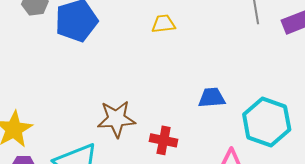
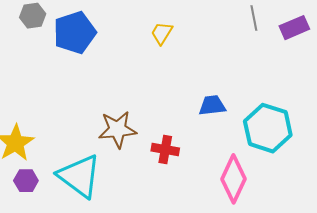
yellow trapezoid: (163, 24) -> (162, 33), turned -50

